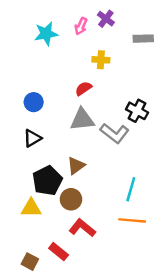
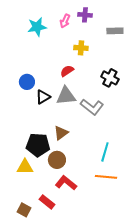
purple cross: (106, 19) -> (85, 15), turned -32
black cross: (137, 111) -> (110, 78), moved
black triangle: (32, 138) -> (43, 97), moved
black pentagon: (47, 181) -> (38, 145), turned 30

